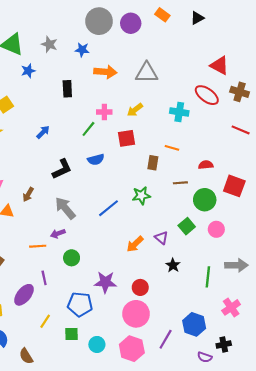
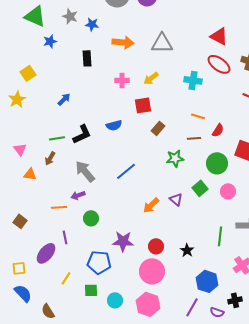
blue star: (82, 50) -> (92, 24), moved
red triangle: (219, 66) -> (219, 36), moved
green line: (88, 129) -> (57, 138), moved, turned 42
orange line: (172, 148) -> (198, 116), moved
brown rectangle: (153, 163) -> (158, 128), moved, turned 32
red semicircle: (206, 165) -> (218, 130), turned 128
brown line: (180, 183) -> (194, 138), moved
green star: (141, 195) -> (175, 158), moved
black star: (173, 265) -> (187, 250), moved
purple line: (166, 339) -> (192, 307), moved

